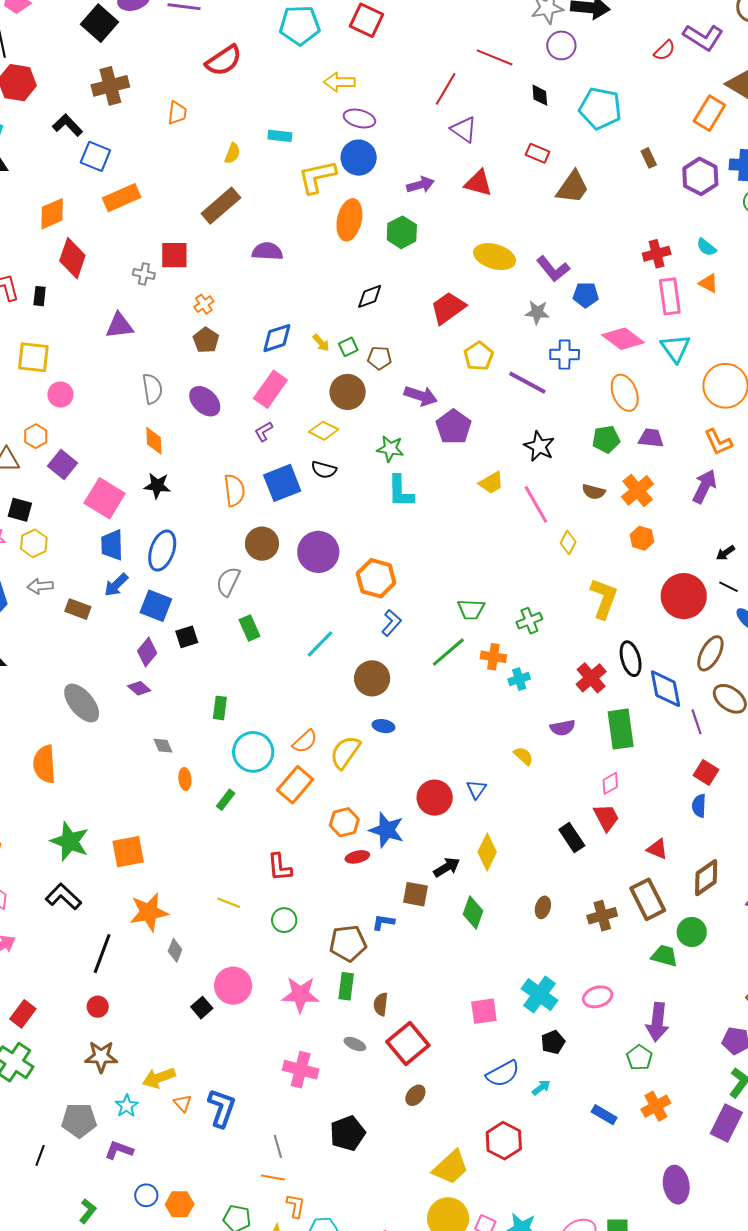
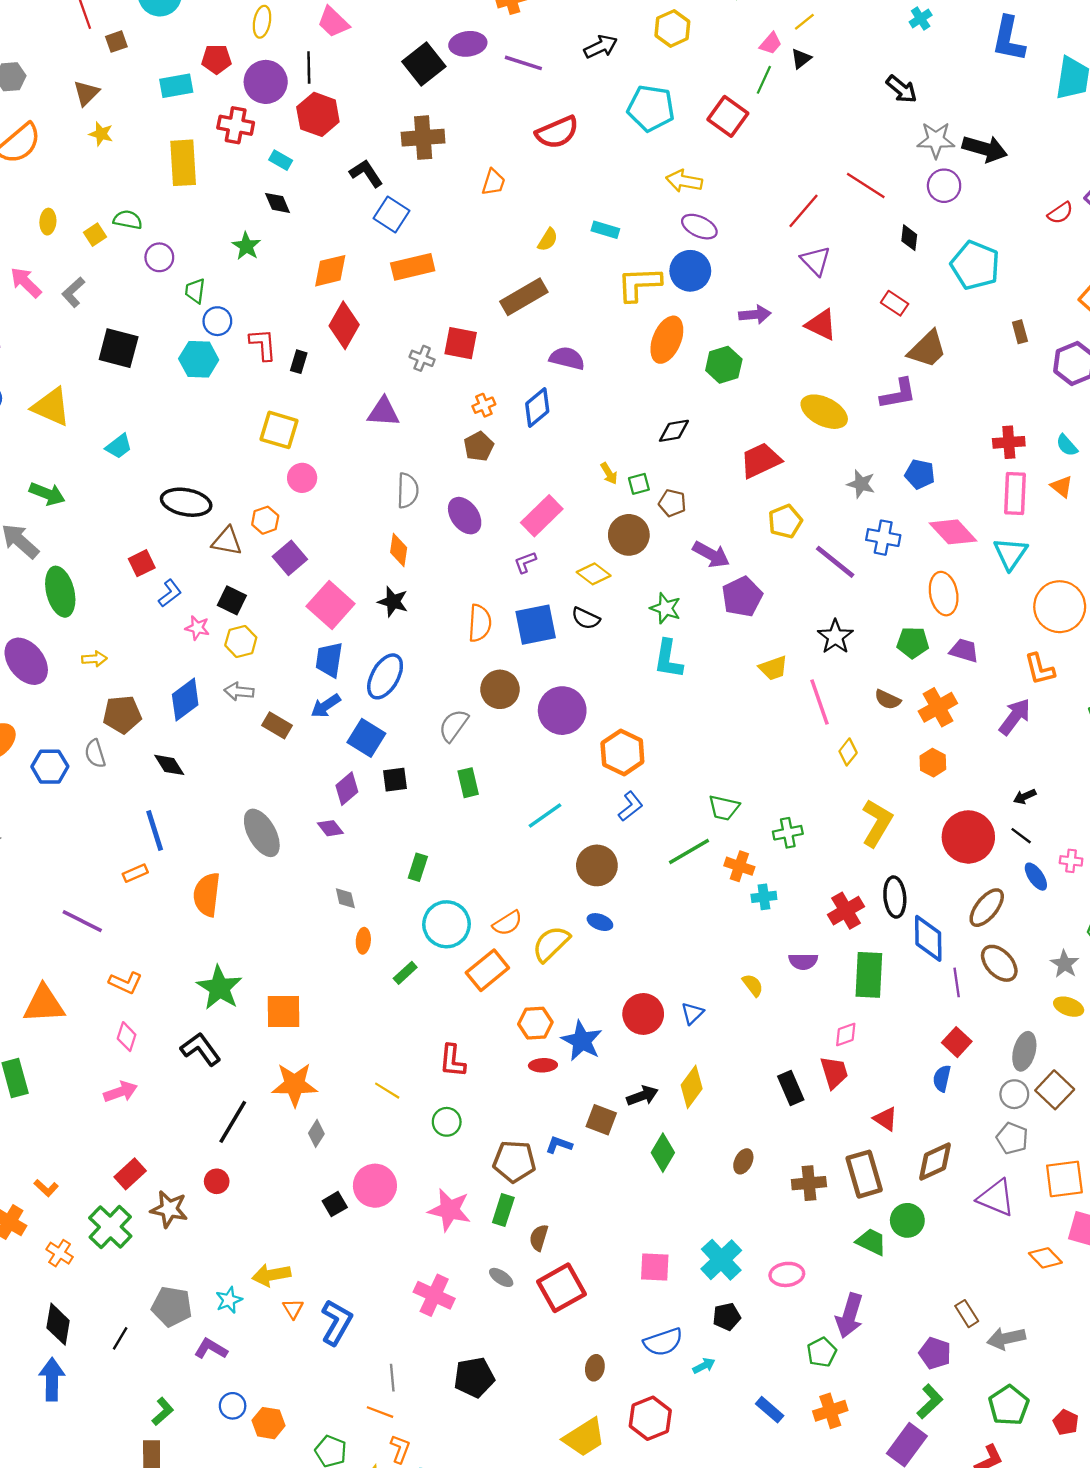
purple L-shape: (553, 269) -> (898, 394), moved, turned -72
blue diamond: (277, 338) -> (537, 408), moved, turned -32
brown star: (101, 1057) -> (169, 1209), moved
brown ellipse: (415, 1095) -> (595, 1368), moved, turned -40

